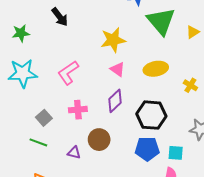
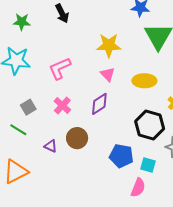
pink cross: (78, 110) -> (62, 105), turned 36
black hexagon: (151, 115) -> (150, 125), moved

